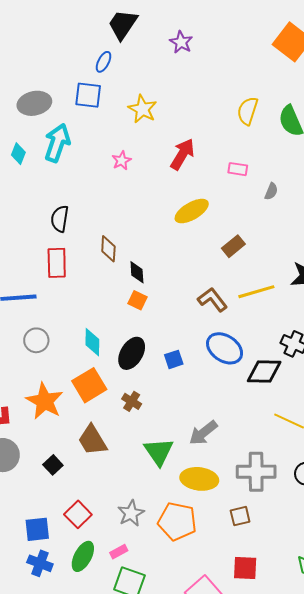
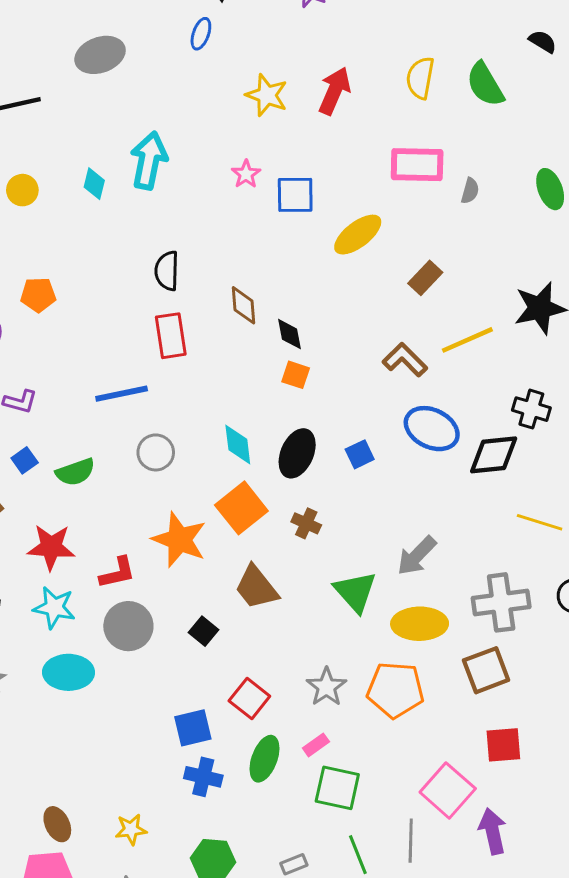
blue square: (88, 95) -> (295, 195), moved
gray ellipse: (34, 103) -> (100, 55), moved
red arrow: (182, 154) -> (334, 91), moved
pink rectangle: (238, 169) -> (417, 165), size x1.8
brown square: (240, 516) -> (486, 670), size x1.5

